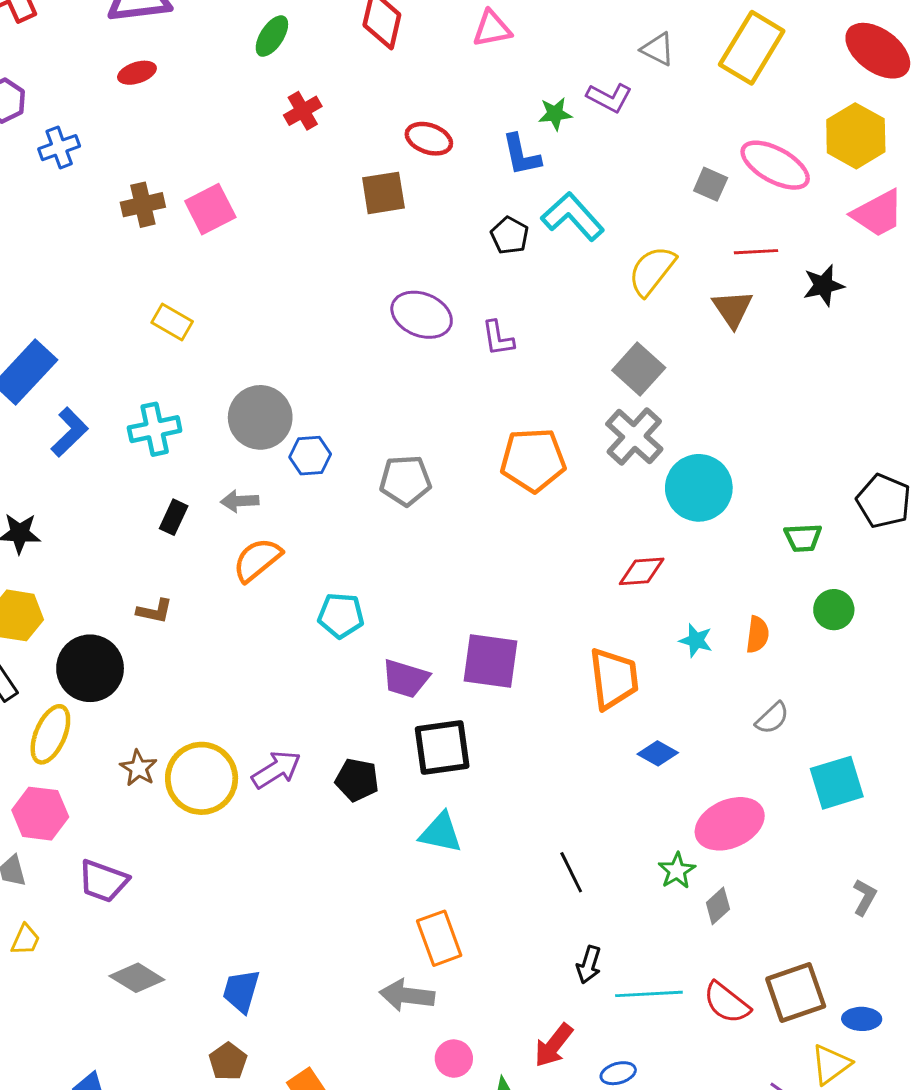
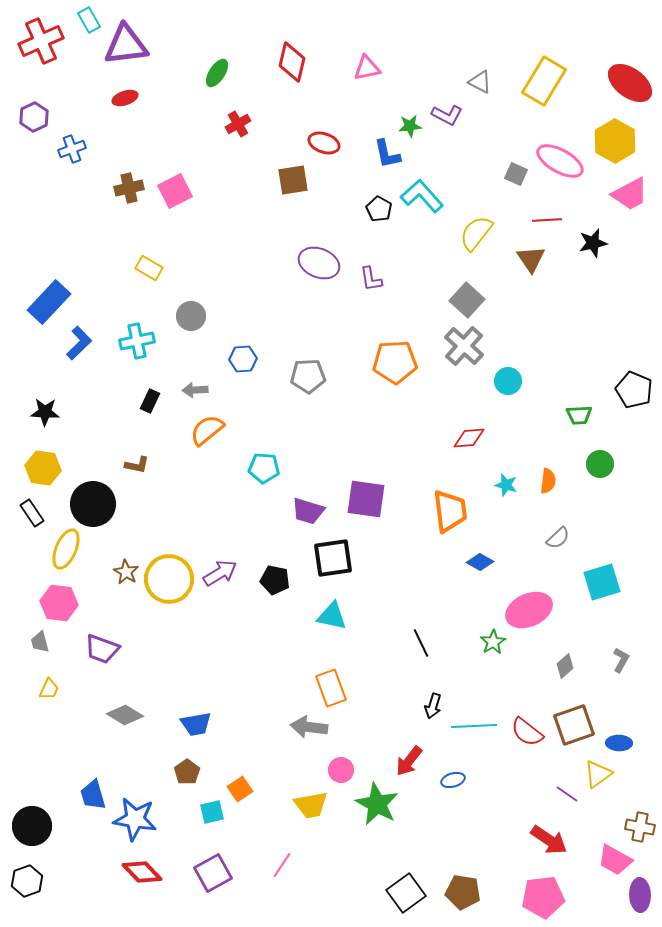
gray circle: (260, 417) -> (191, 316), moved, size x0.7
cyan circle: (699, 488) -> (508, 381), size x0.6
gray diamond: (718, 906) -> (565, 666), moved
blue trapezoid: (241, 991) -> (196, 724), turned -116

